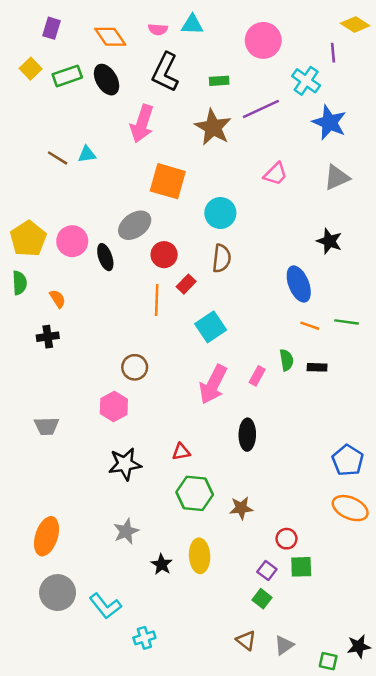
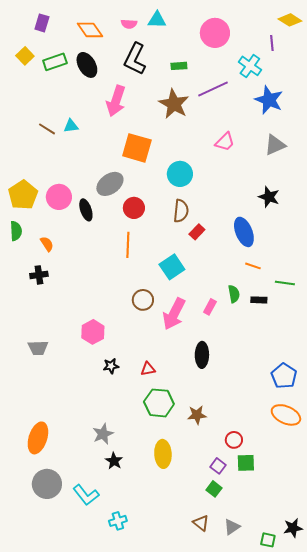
red rectangle: (186, 284) -> (197, 232), moved
green line: (346, 322) -> (285, 283), moved
brown circle: (135, 367) -> (143, 300), moved
black star: (125, 464) -> (111, 366), moved, size x0.6
black star: (162, 564) -> (114, 461), moved

